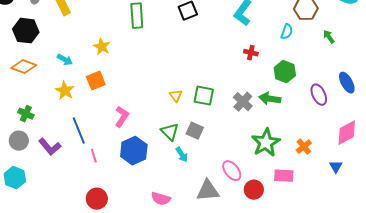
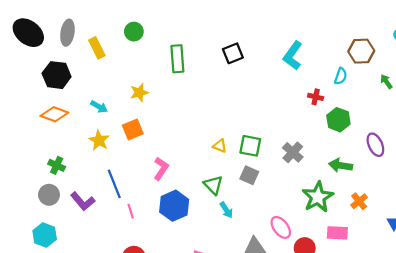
yellow star: (102, 47) -> (139, 92), turned 30
red cross: (251, 53) -> (316, 97), moved
yellow triangle: (176, 96) -> (220, 146), turned -32
green arrow: (270, 99) -> (341, 165), moved
gray square: (195, 131) -> (249, 175), moved

